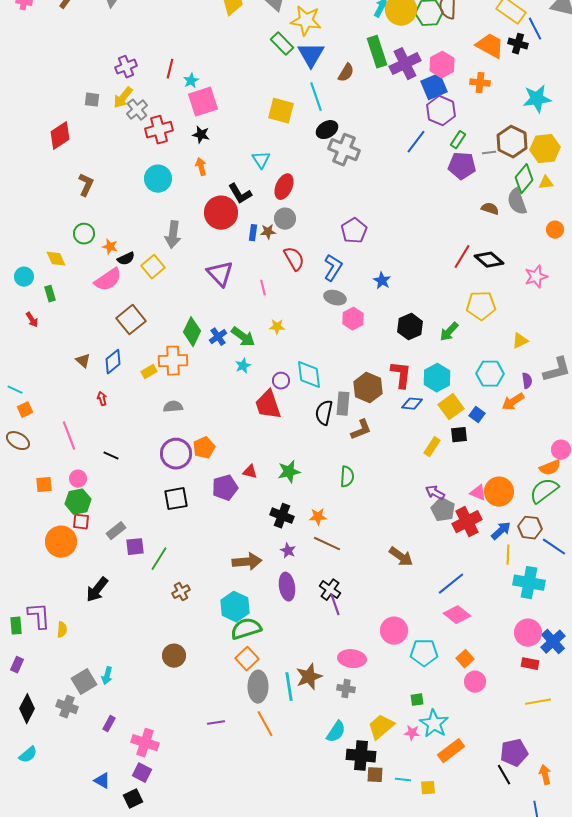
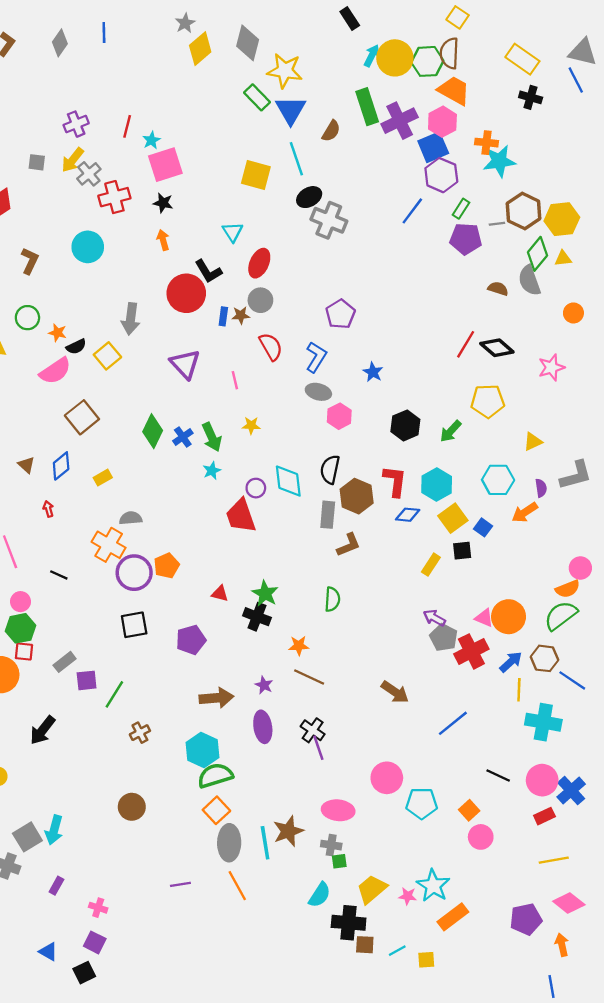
blue line: (535, 29) -> (576, 80), moved
orange trapezoid: (490, 46) -> (454, 90), moved
cyan star: (537, 99) -> (499, 161), moved
cyan circle: (158, 179) -> (88, 247), moved
green arrow: (243, 337) -> (212, 437), turned 30
orange cross: (173, 361) -> (109, 545), moved, turned 32
black semicircle: (324, 413) -> (330, 469), moved
green star: (289, 472) -> (265, 594), turned -30
purple pentagon: (225, 488) -> (191, 640), moved
black cross: (282, 516) -> (257, 617), moved
pink diamond: (457, 615) -> (569, 903), moved
red rectangle: (530, 664) -> (544, 816), turned -36
cyan arrow: (107, 676) -> (54, 830), size x1.4
green square: (417, 700) -> (339, 861), moved
pink cross: (145, 743) -> (98, 908), size x0.6
black line: (504, 775) -> (498, 776), moved, turned -35
cyan line: (403, 780) -> (397, 951), turned -35

